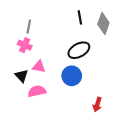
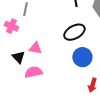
pink cross: (25, 45) -> (11, 26), moved
blue circle: (72, 76) -> (82, 57), moved

